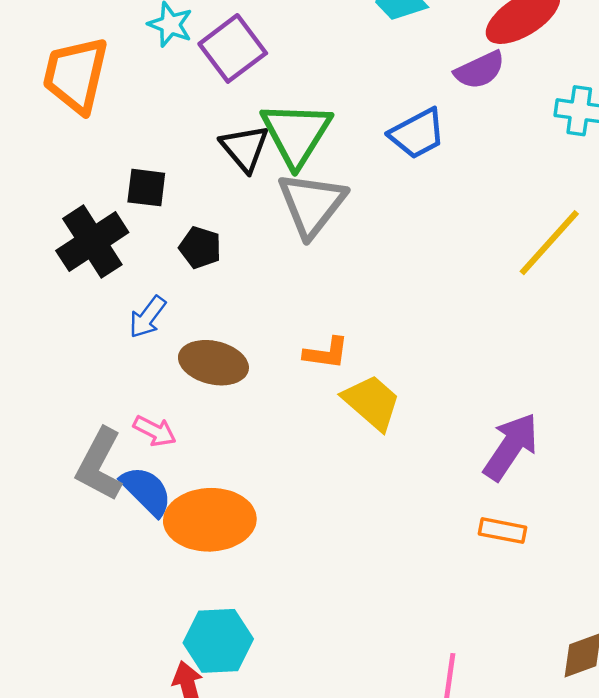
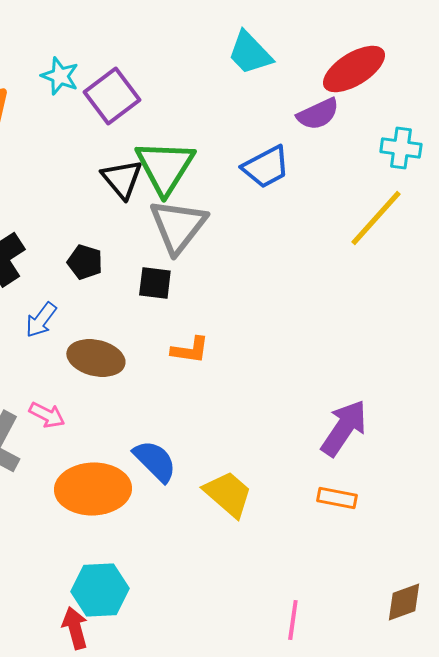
black square: (146, 188) -> (155, 283), moved
yellow line: (549, 243) -> (376, 218), moved
yellow trapezoid: (372, 402) -> (228, 494), moved
blue semicircle: (146, 491) -> (155, 461), moved

